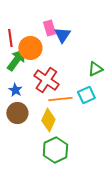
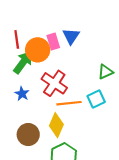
pink rectangle: (49, 28) -> (53, 42), moved
brown circle: (17, 113) -> (28, 135), moved

